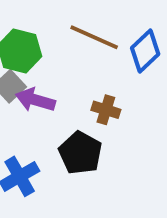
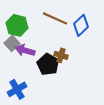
black pentagon: (80, 153) -> (48, 64), moved

